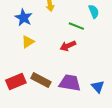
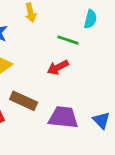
cyan semicircle: (94, 11) -> (90, 19), turned 40
brown rectangle: (41, 80) -> (24, 101), moved

